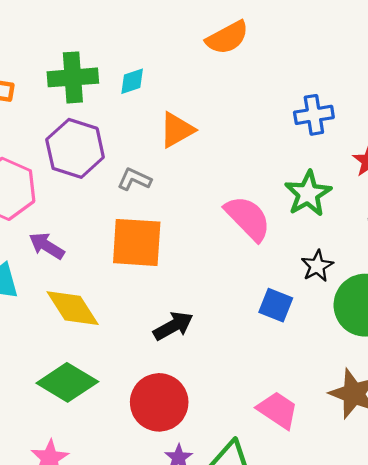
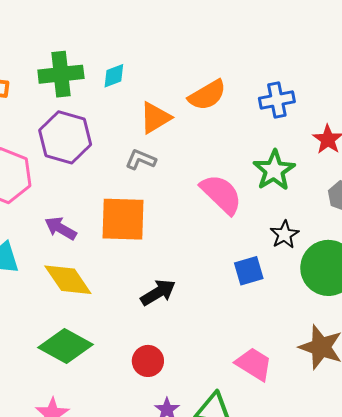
orange semicircle: (227, 38) -> (207, 95), moved
gray L-shape: (134, 179) -> (141, 160), moved
purple arrow: (47, 246) -> (61, 228), moved
blue square: (276, 305) -> (249, 271), turned -36
red circle: (159, 402) -> (148, 361), size x0.6

